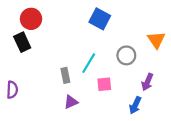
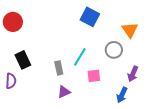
red circle: (31, 19) -> (13, 22), moved
orange triangle: (156, 40) -> (130, 30), moved
black rectangle: (22, 42) -> (23, 60), moved

